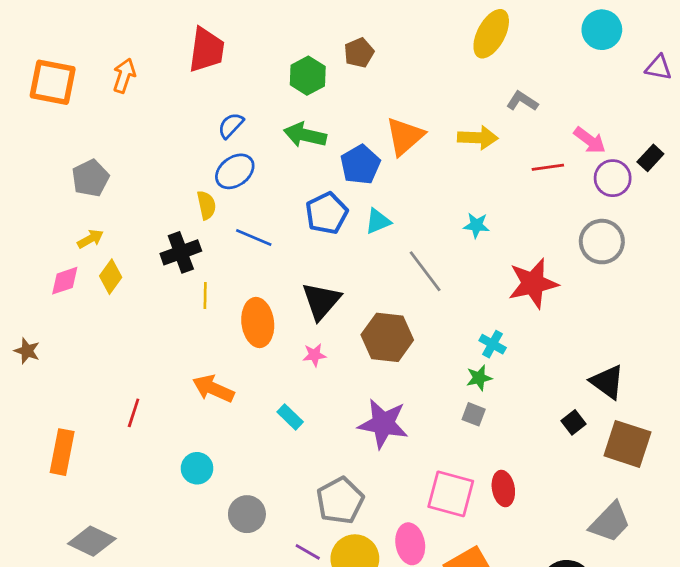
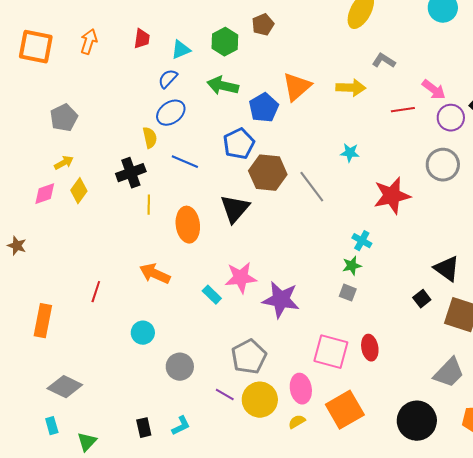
red trapezoid: (206, 50) -> (142, 39), moved, size x0.6
cyan triangle: (378, 221) -> (181, 50), moved
brown hexagon: (387, 337) -> (268, 173), moved
pink star: (314, 355) -> (241, 278), moved, size x1.8

